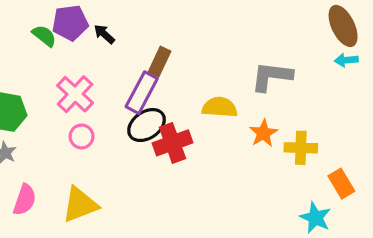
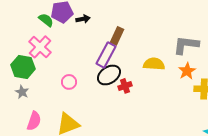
black arrow: (104, 34) -> (83, 19), turned 128
pink cross: (75, 94) -> (40, 47), moved
orange star: (263, 133) -> (187, 71), moved
red cross: (172, 143) -> (125, 86), size x0.6

